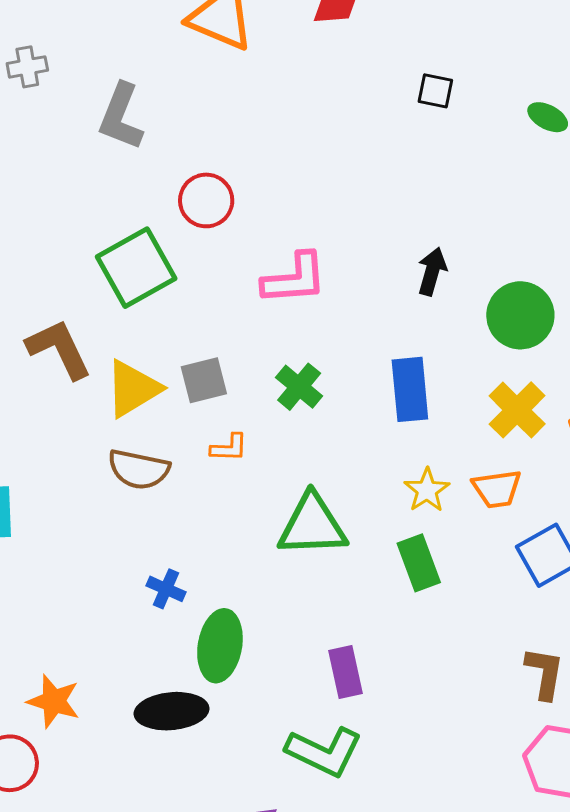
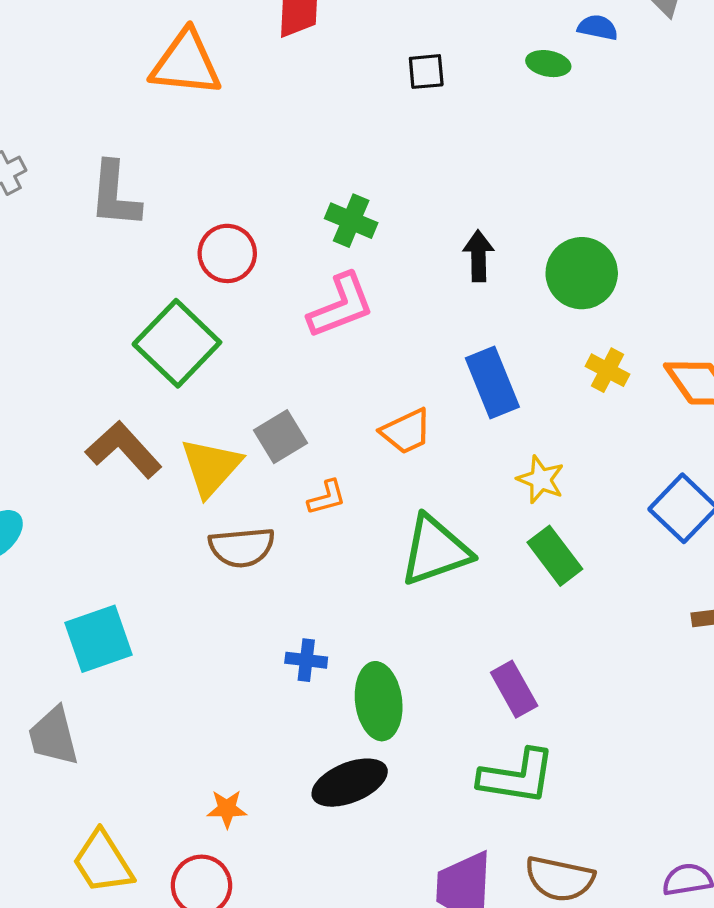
green cross: (299, 387) -> (351, 221), moved
yellow cross: (517, 410) -> (607, 370), size x0.7
orange trapezoid: (497, 489) -> (406, 431), moved
orange star: (54, 701) -> (227, 809), size x0.7

